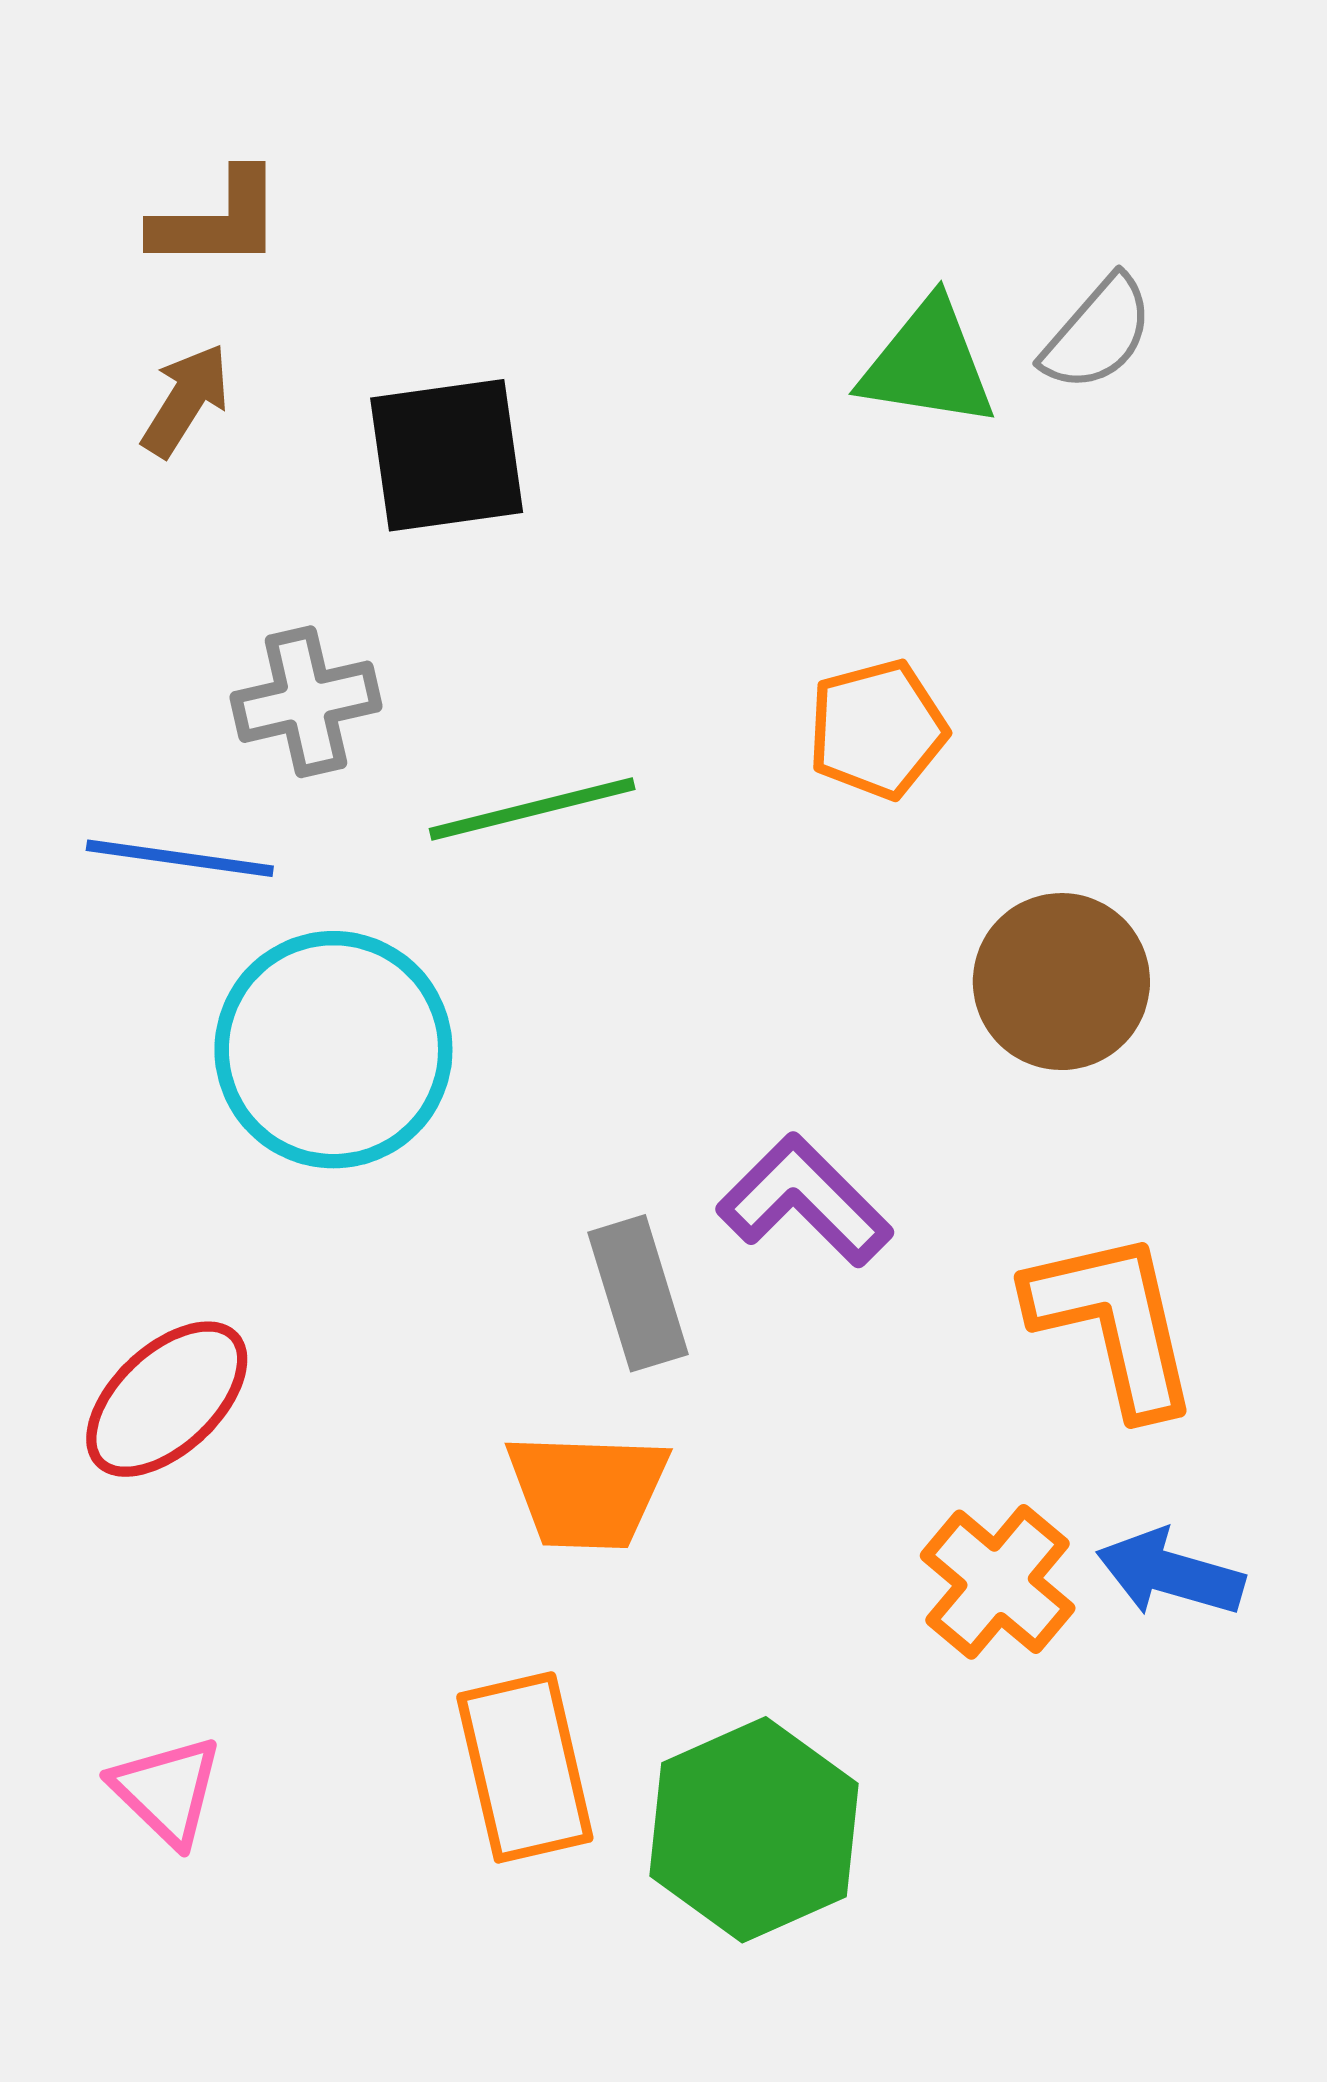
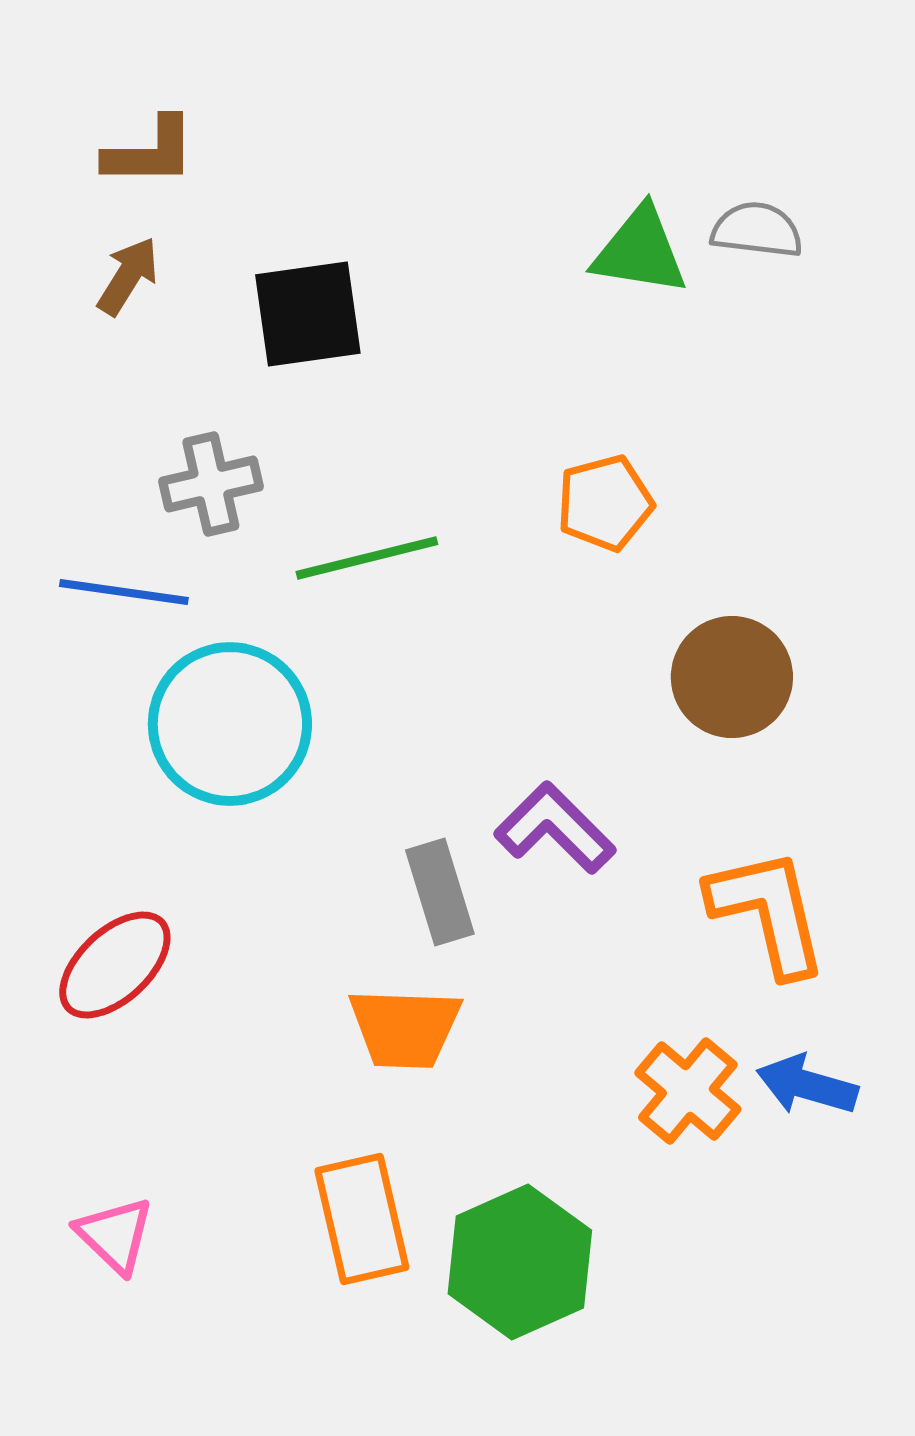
gray semicircle: (1098, 333) -> (757, 230), turned -124

